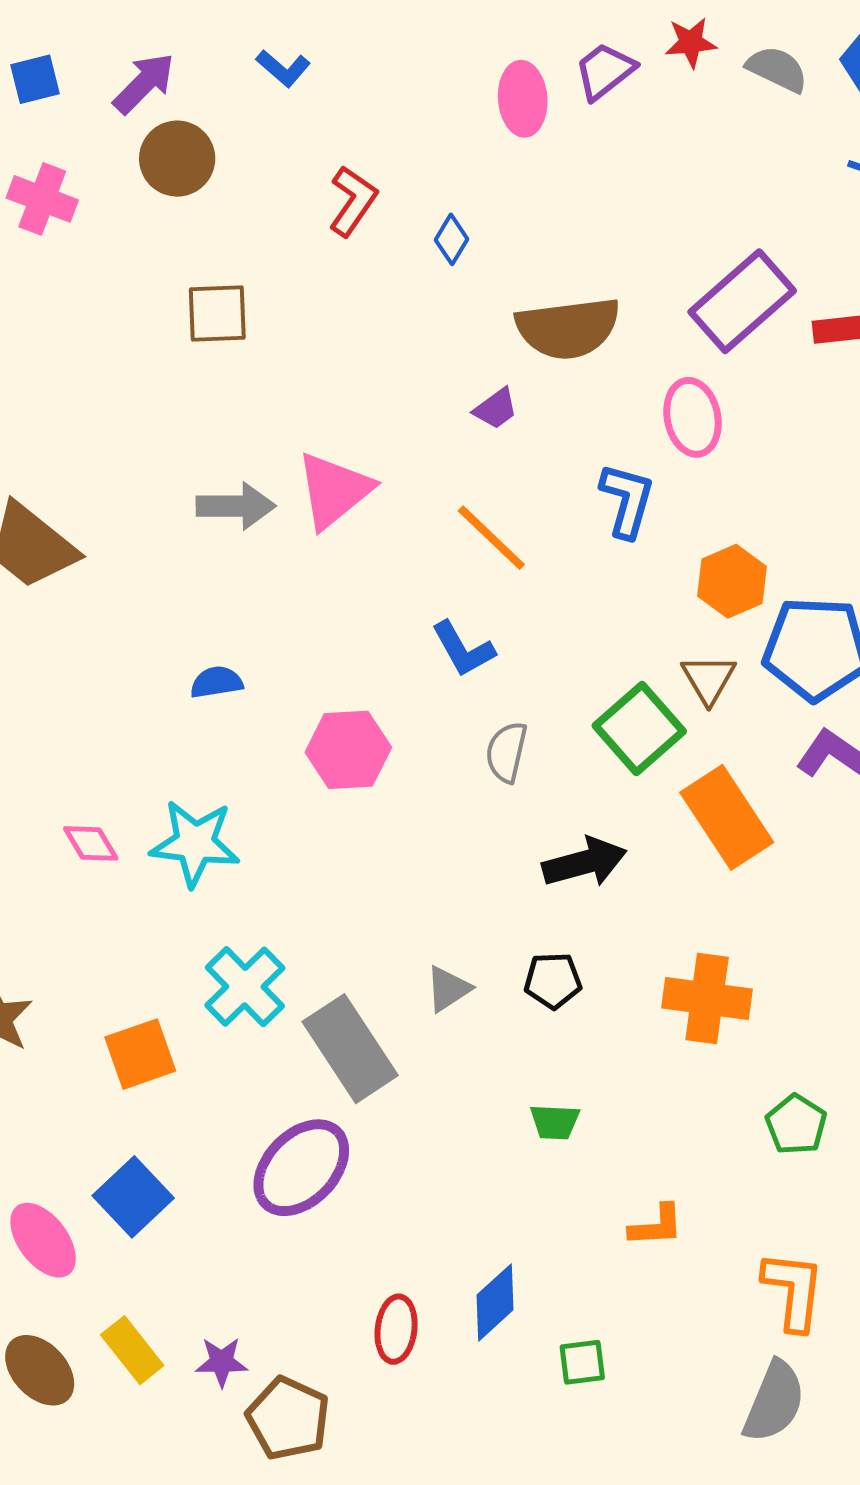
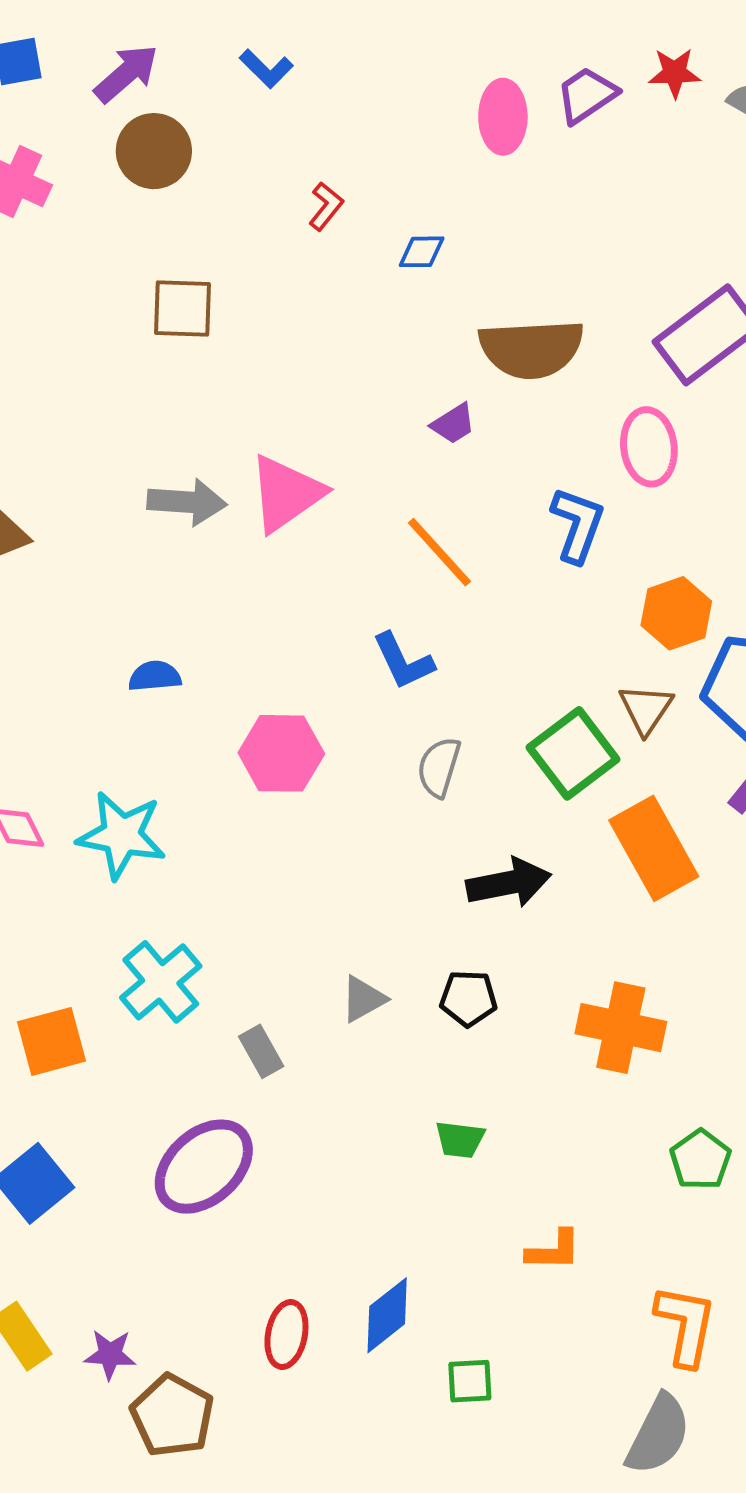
red L-shape: (353, 201) -> (326, 206), size x0.7
blue diamond: (451, 239) -> (422, 252), turned 54
gray rectangle: (350, 1049) -> (261, 1051), size x0.5

